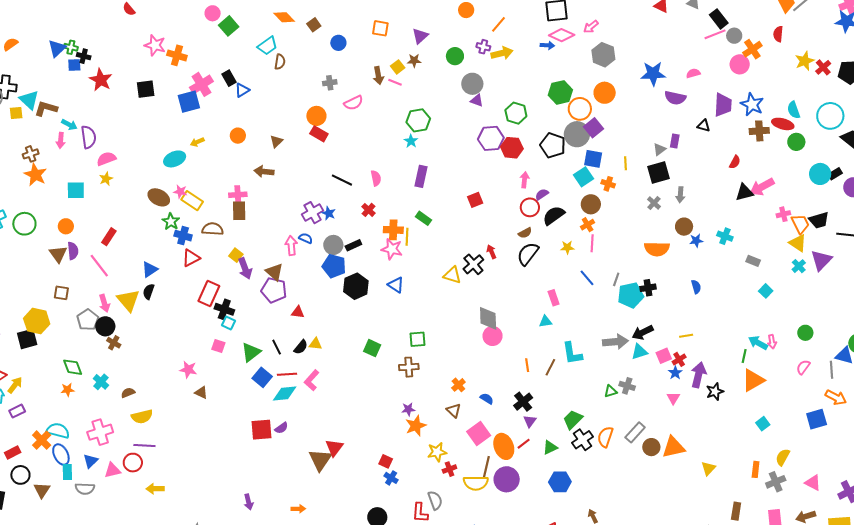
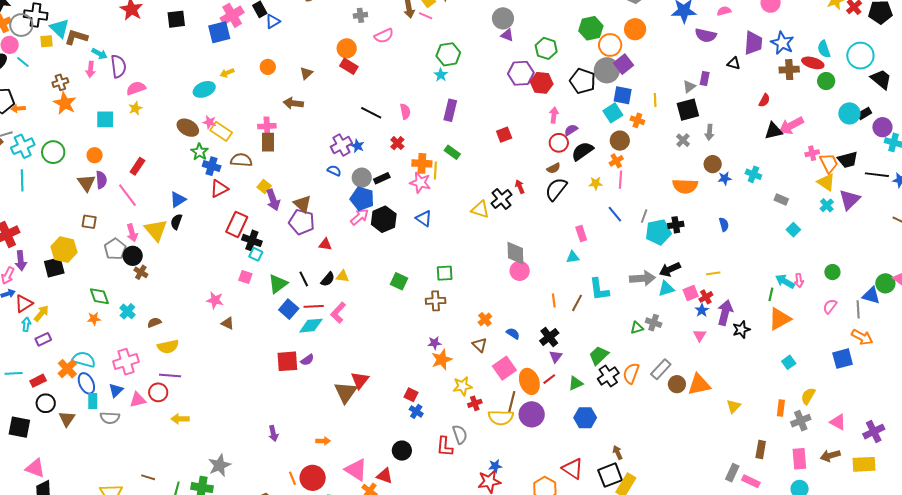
pink arrow: (291, 245) -> (359, 217), moved, turned 54

